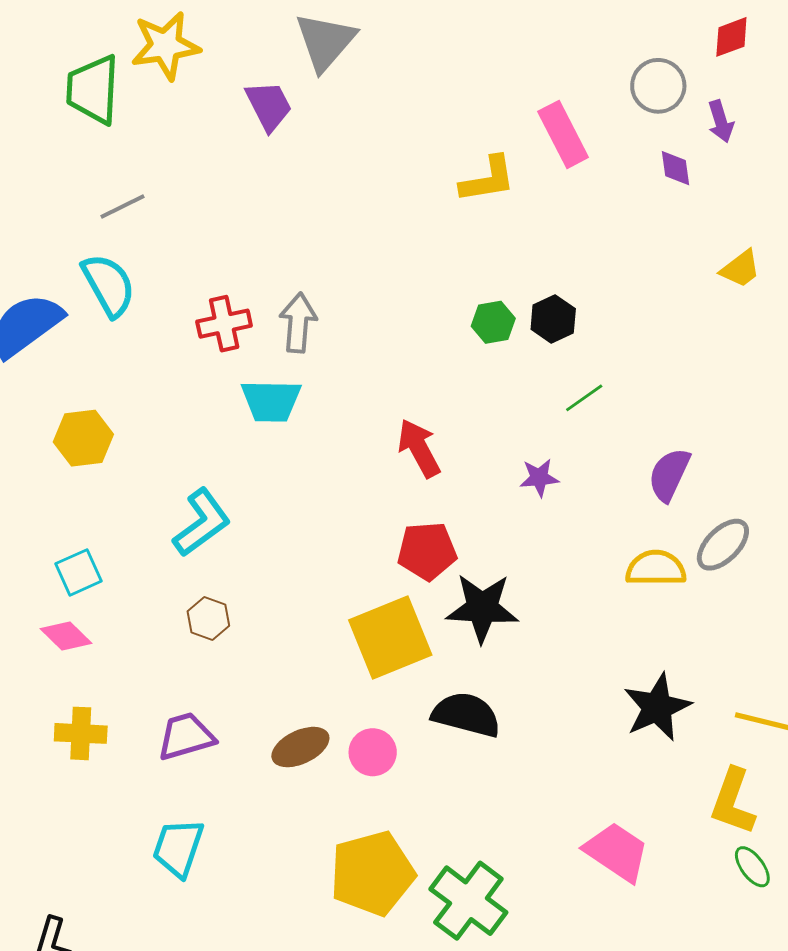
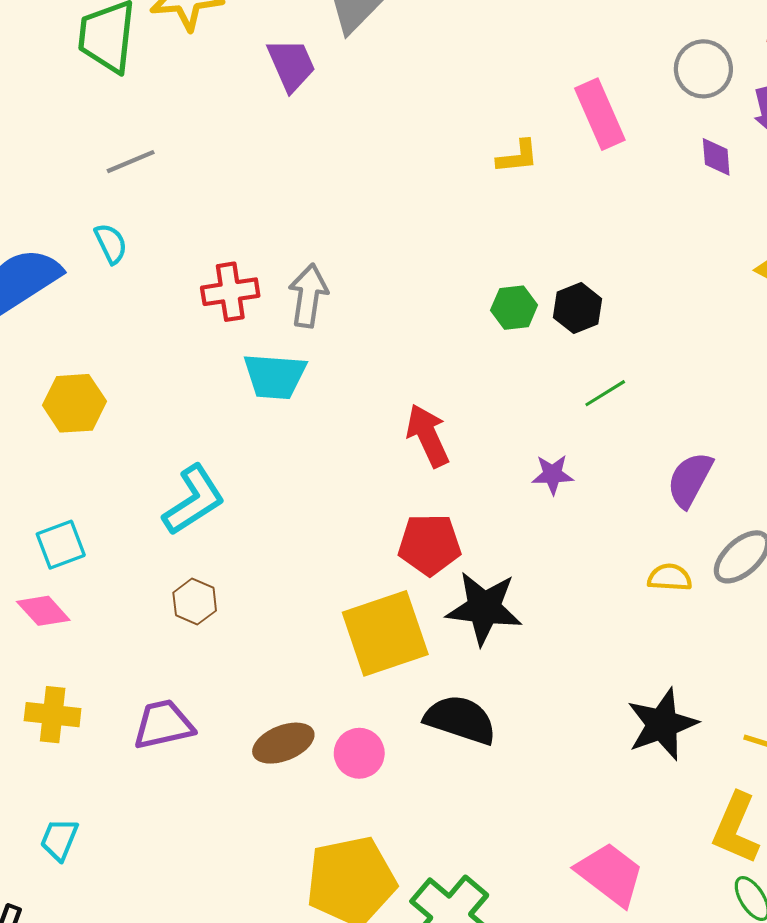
yellow L-shape: (488, 179) -> (518, 157), size x0.7
cyan semicircle: (109, 285) -> (111, 244), size x0.6
yellow semicircle: (656, 568) -> (670, 577), size x0.7
cyan trapezoid: (178, 848) -> (59, 839), moved, size x0.7

